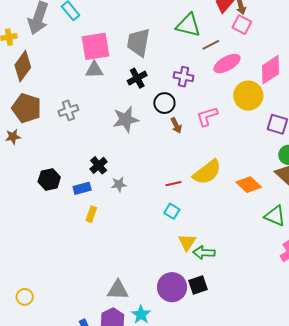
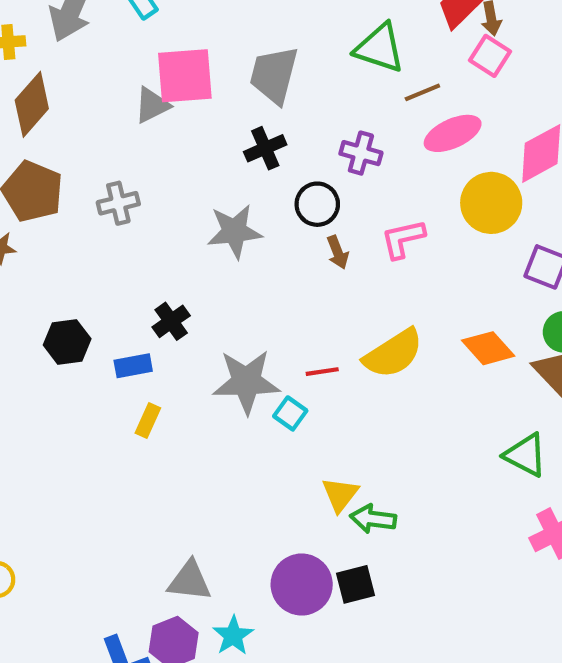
gray triangle: (94, 70) -> (152, 105), moved, turned -30
gray star: (119, 184) -> (246, 382), moved, size x2.0
orange diamond: (249, 185) -> (488, 348), moved
cyan square: (172, 211) -> (290, 413), moved

